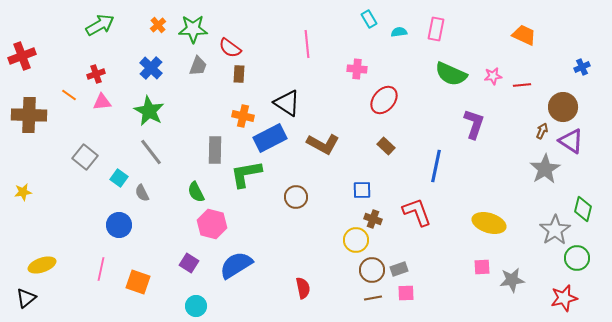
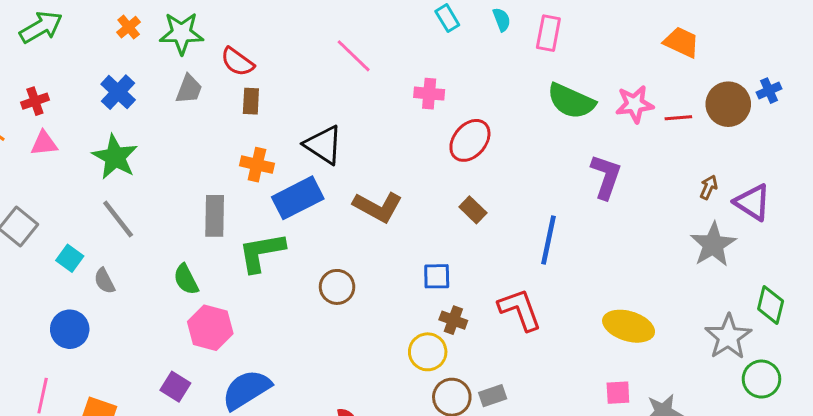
cyan semicircle: (399, 32) -> (502, 20), moved, turned 77
pink line: (307, 44) -> (354, 56), turned -40
pink star: (493, 76) -> (635, 104), size x1.4
brown circle: (563, 107) -> (728, 104), moved

